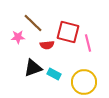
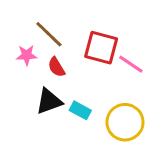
pink line: (88, 43) -> (131, 64), turned -42
red semicircle: (47, 45) -> (56, 67), moved, turned 64

